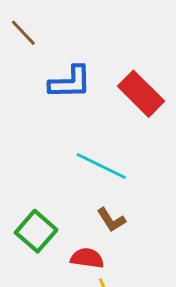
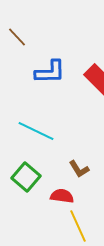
cyan line: (101, 166) -> (36, 131), moved

